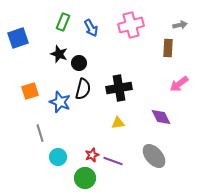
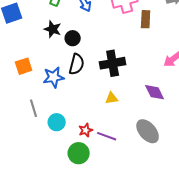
brown rectangle: (168, 48) -> (146, 19), moved
blue star: (60, 102) -> (54, 77), turned -30
cyan circle: (58, 157) -> (57, 122), moved

